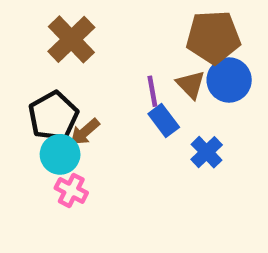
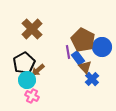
brown pentagon: (213, 37) -> (83, 40), moved, turned 30
brown triangle: (191, 85) -> (85, 67), moved
blue rectangle: (164, 121) -> (78, 58), moved

